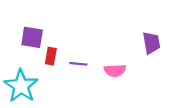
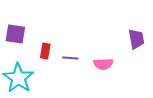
purple square: (32, 37) -> (15, 34), moved

